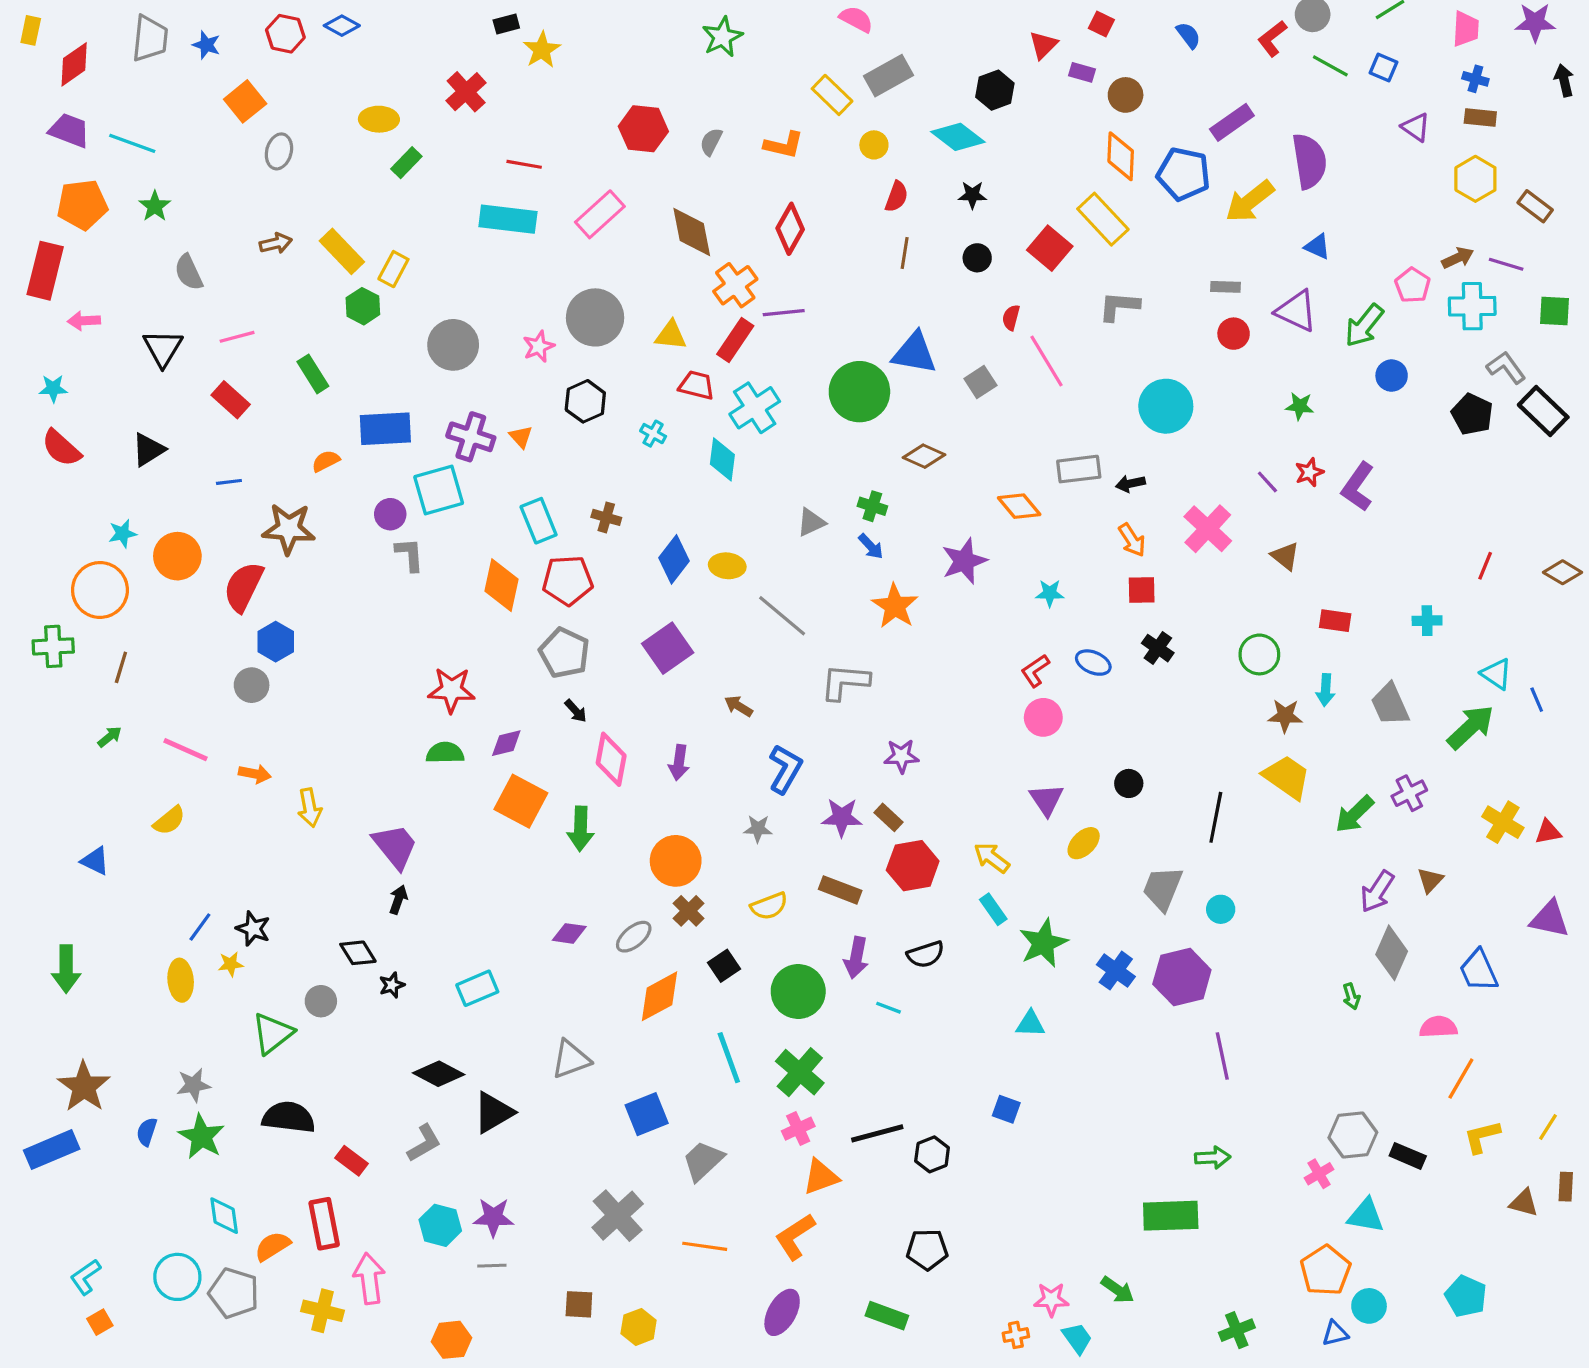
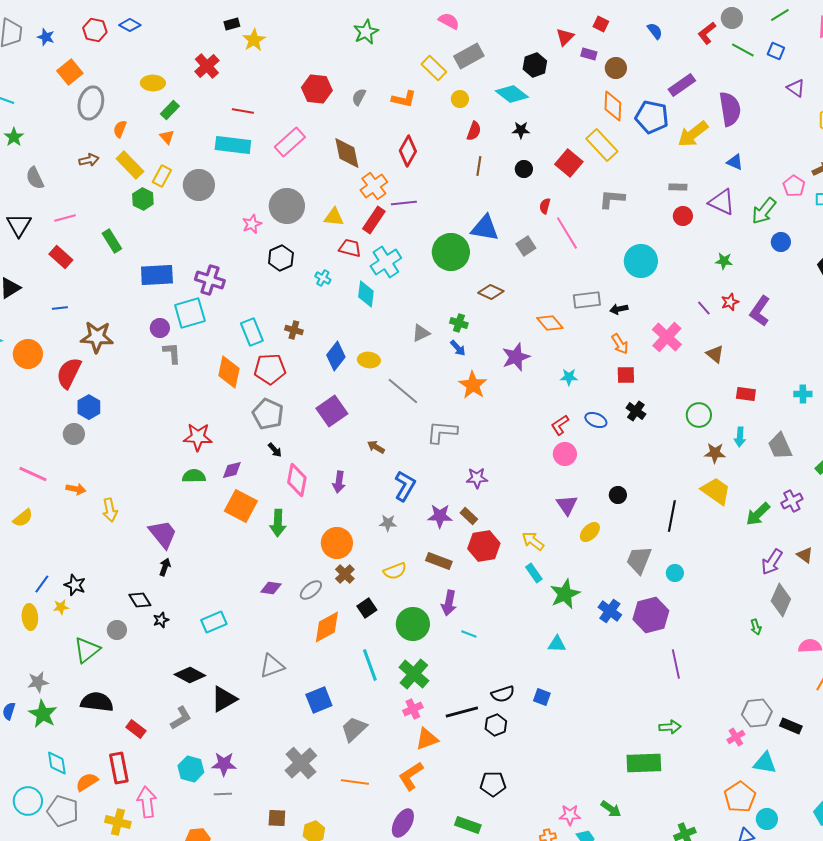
gray ellipse: (279, 151) -> (91, 103), size x1.5
gray circle: (453, 345) -> (199, 185), moved
orange triangle: (521, 437) -> (167, 137), moved
orange semicircle: (326, 461) -> (120, 129), moved, turned -42
brown triangle: (1430, 880) -> (805, 555), turned -36
black semicircle: (926, 954) -> (503, 694), moved

